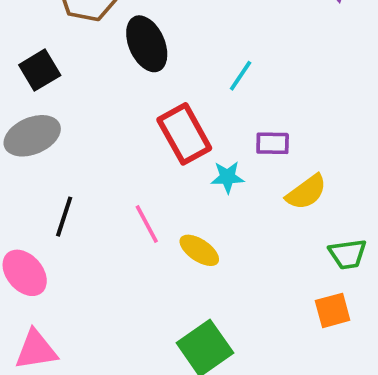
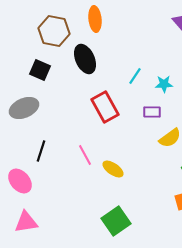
black square: (40, 70) -> (40, 70), moved, turned -35
cyan star: (227, 177) -> (164, 84), moved

